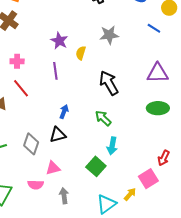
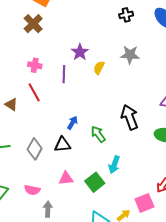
purple line: (55, 71) -> (64, 74), moved
black arrow: (109, 83) -> (130, 117), moved
green arrow: (103, 118) -> (98, 134), moved
pink triangle: (53, 168) -> (66, 178), moved
gray arrow: (64, 196) -> (48, 209), moved

